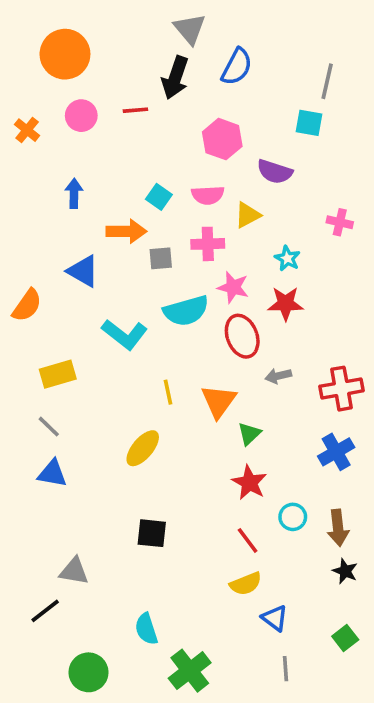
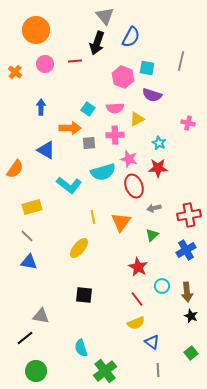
gray line: (327, 81) -> (181, 61), moved
cyan square: (309, 123) -> (147, 68), moved
green triangle: (249, 434) -> (152, 235), moved
green circle: (88, 672) -> (36, 371), moved

